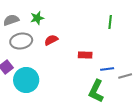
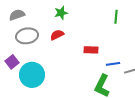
green star: (37, 18) -> (61, 13), moved

